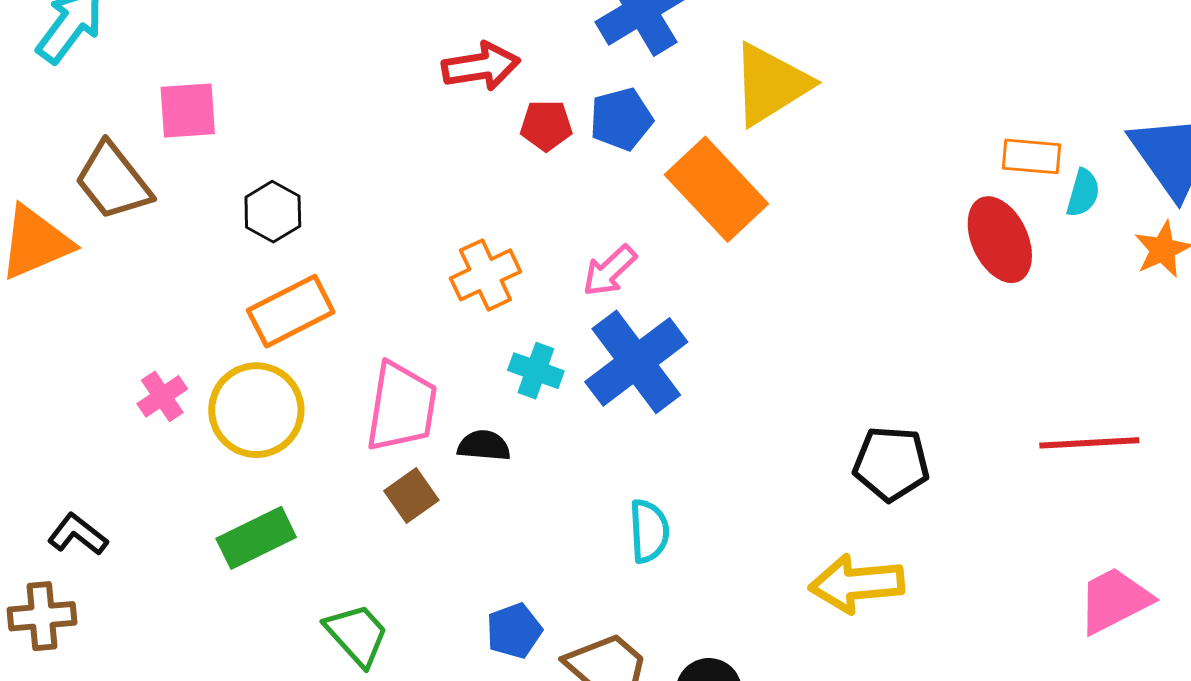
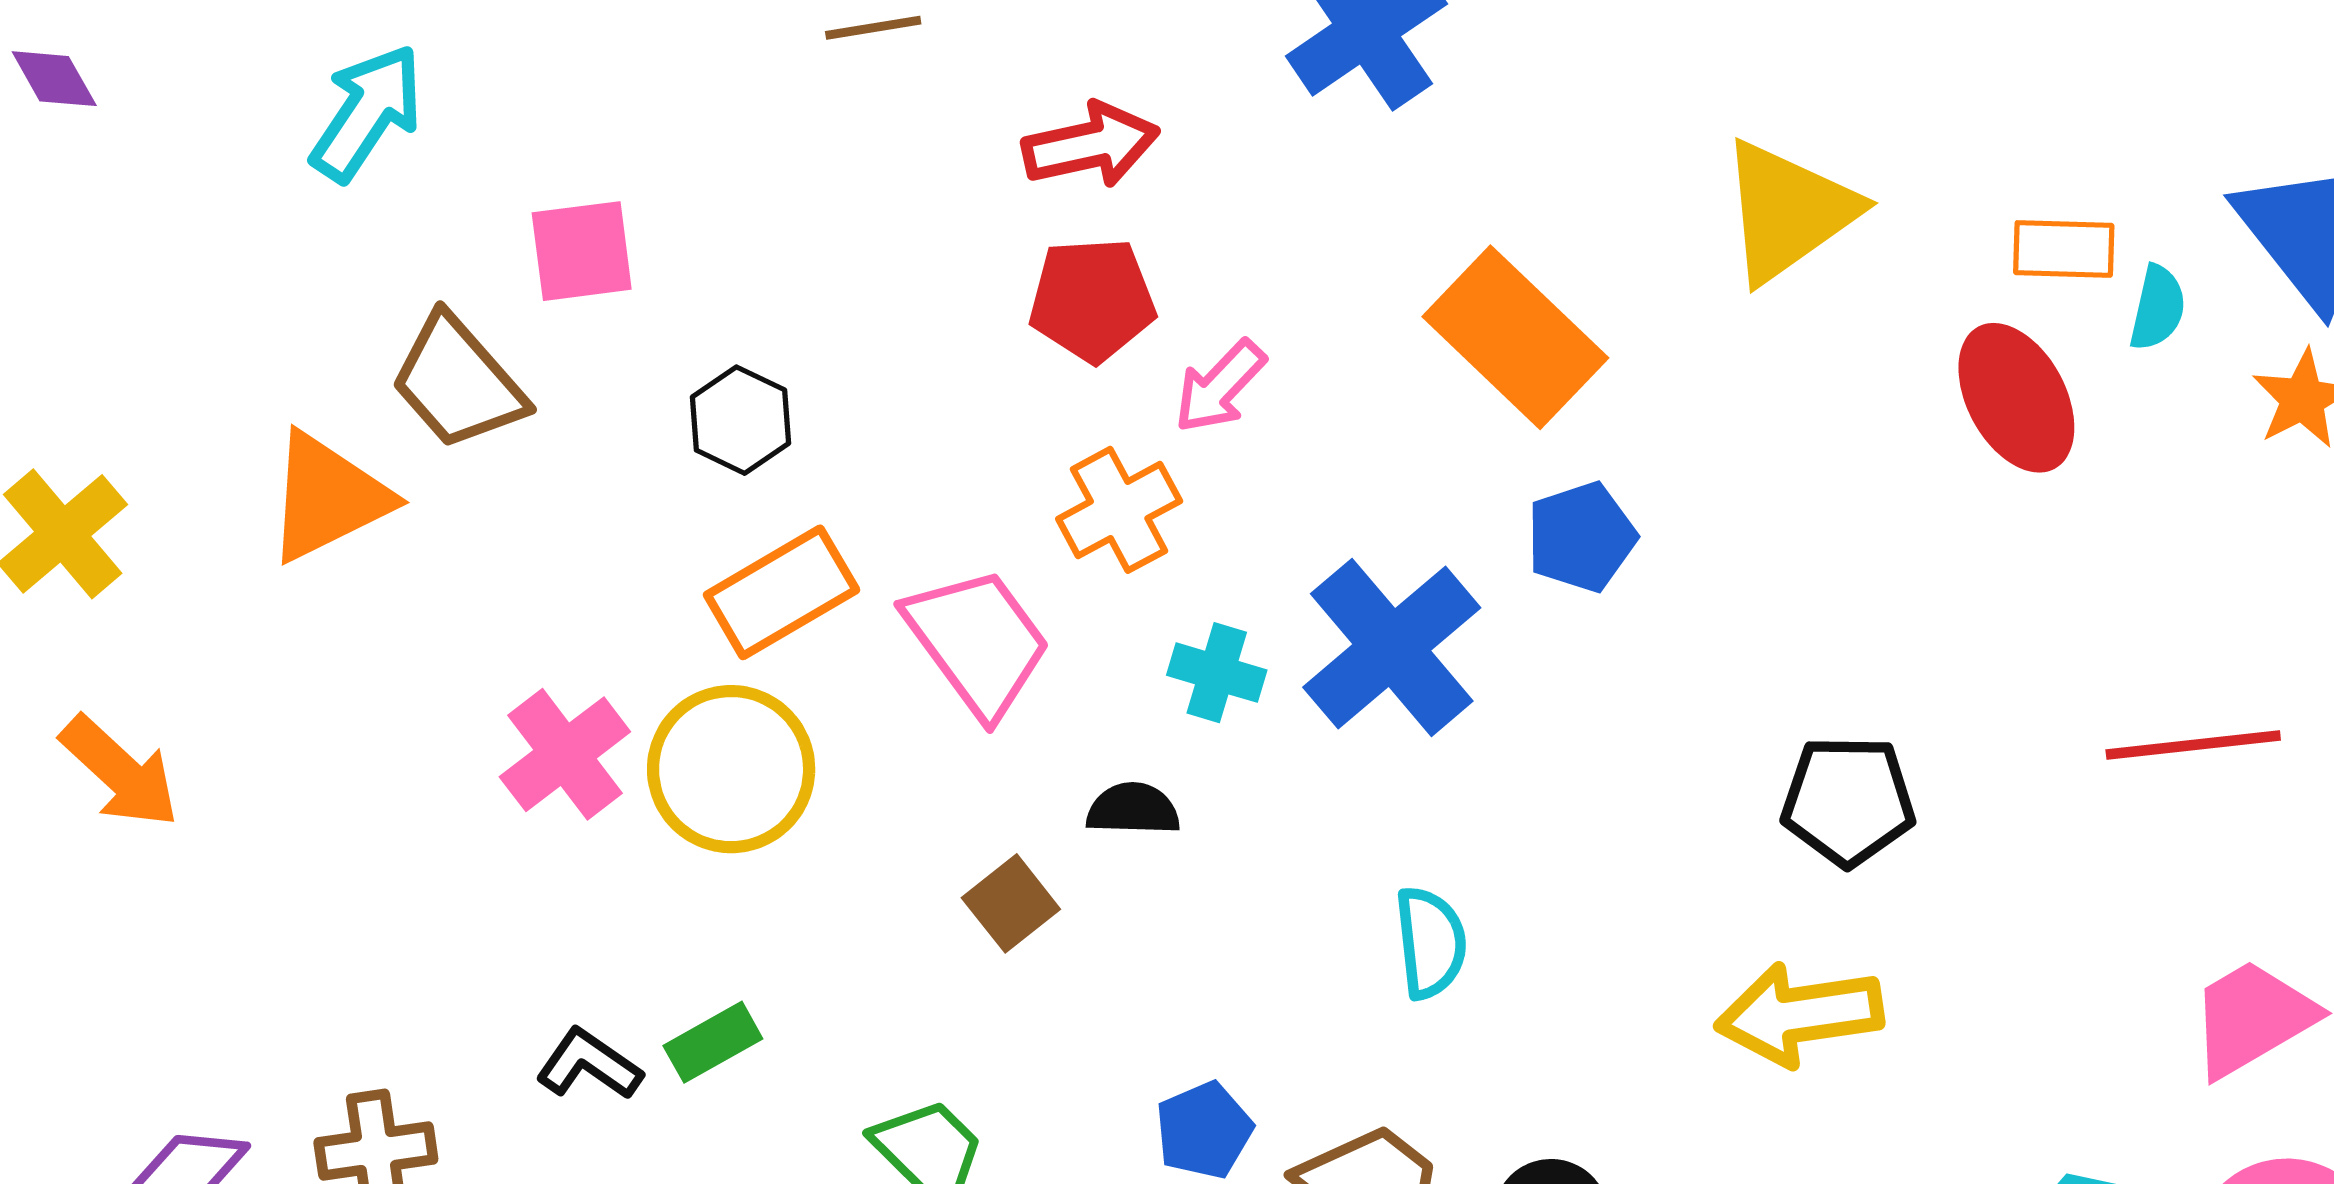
yellow triangle: (771, 84) -> (1788, 211), moved
blue pentagon: (621, 119) -> (1581, 537), moved
red pentagon: (546, 125) -> (1092, 300), moved, size x1.4
pink arrow: (610, 271) -> (1220, 387), moved
pink cross: (162, 396) -> (565, 754), size x1.5
pink trapezoid: (401, 407) -> (978, 642), moved, turned -42
black L-shape: (78, 534) -> (589, 1064), moved
green rectangle: (256, 538) -> (713, 1042), moved, size x0.7

